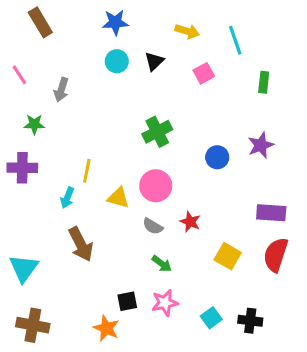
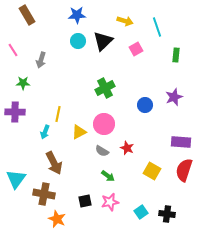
black triangle: (154, 61) -> (103, 41), size x1.5
yellow triangle: (118, 198) -> (79, 132), turned -42
brown cross: (33, 325) -> (44, 194), moved
orange star: (106, 328) -> (57, 219), moved

